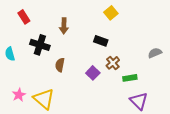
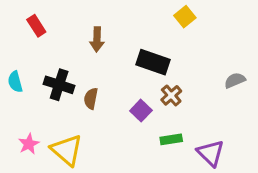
yellow square: (111, 13) -> (185, 17), moved
black rectangle: (101, 41) -> (153, 62), size x1.5
black cross: (40, 45) -> (59, 85), moved
green rectangle: (130, 78) -> (171, 139), moved

